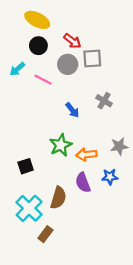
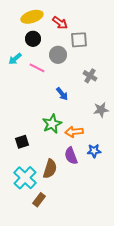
yellow ellipse: (37, 20) -> (32, 17), turned -45
red arrow: (72, 41) -> (60, 23), moved
gray square: (92, 59) -> (79, 40), moved
gray cross: (104, 101) -> (90, 76), moved
gray star: (119, 146) -> (101, 110), moved

